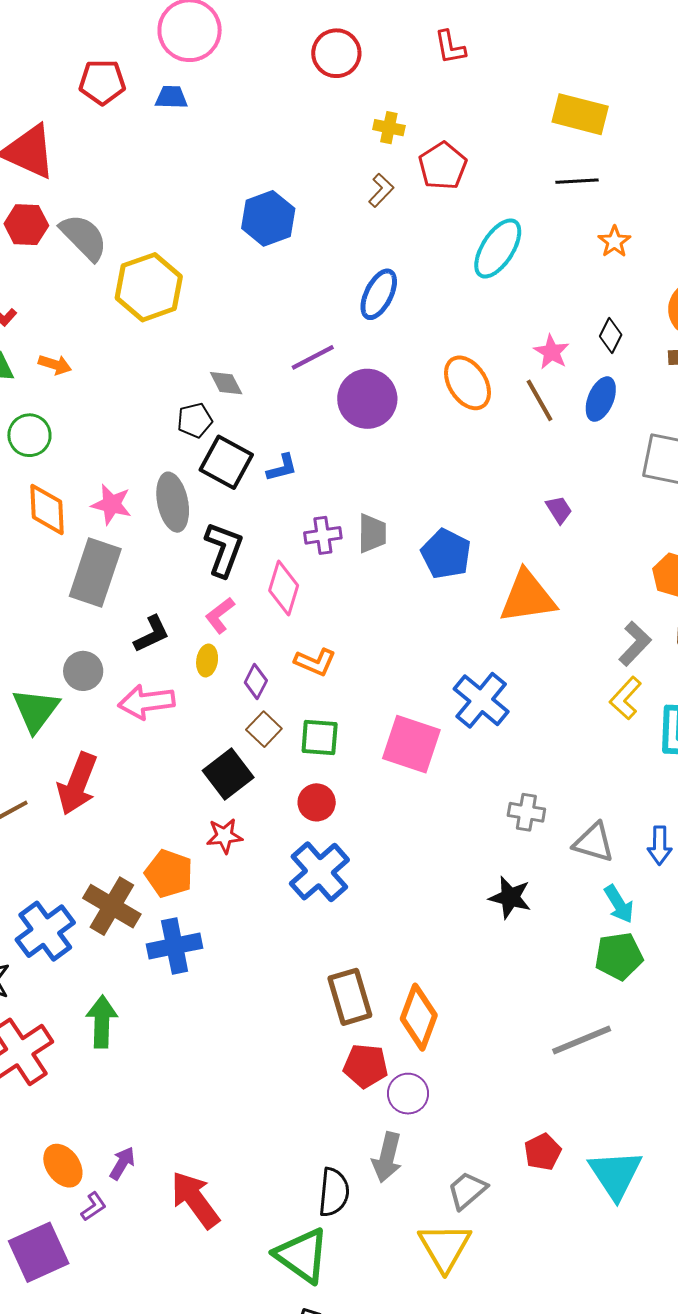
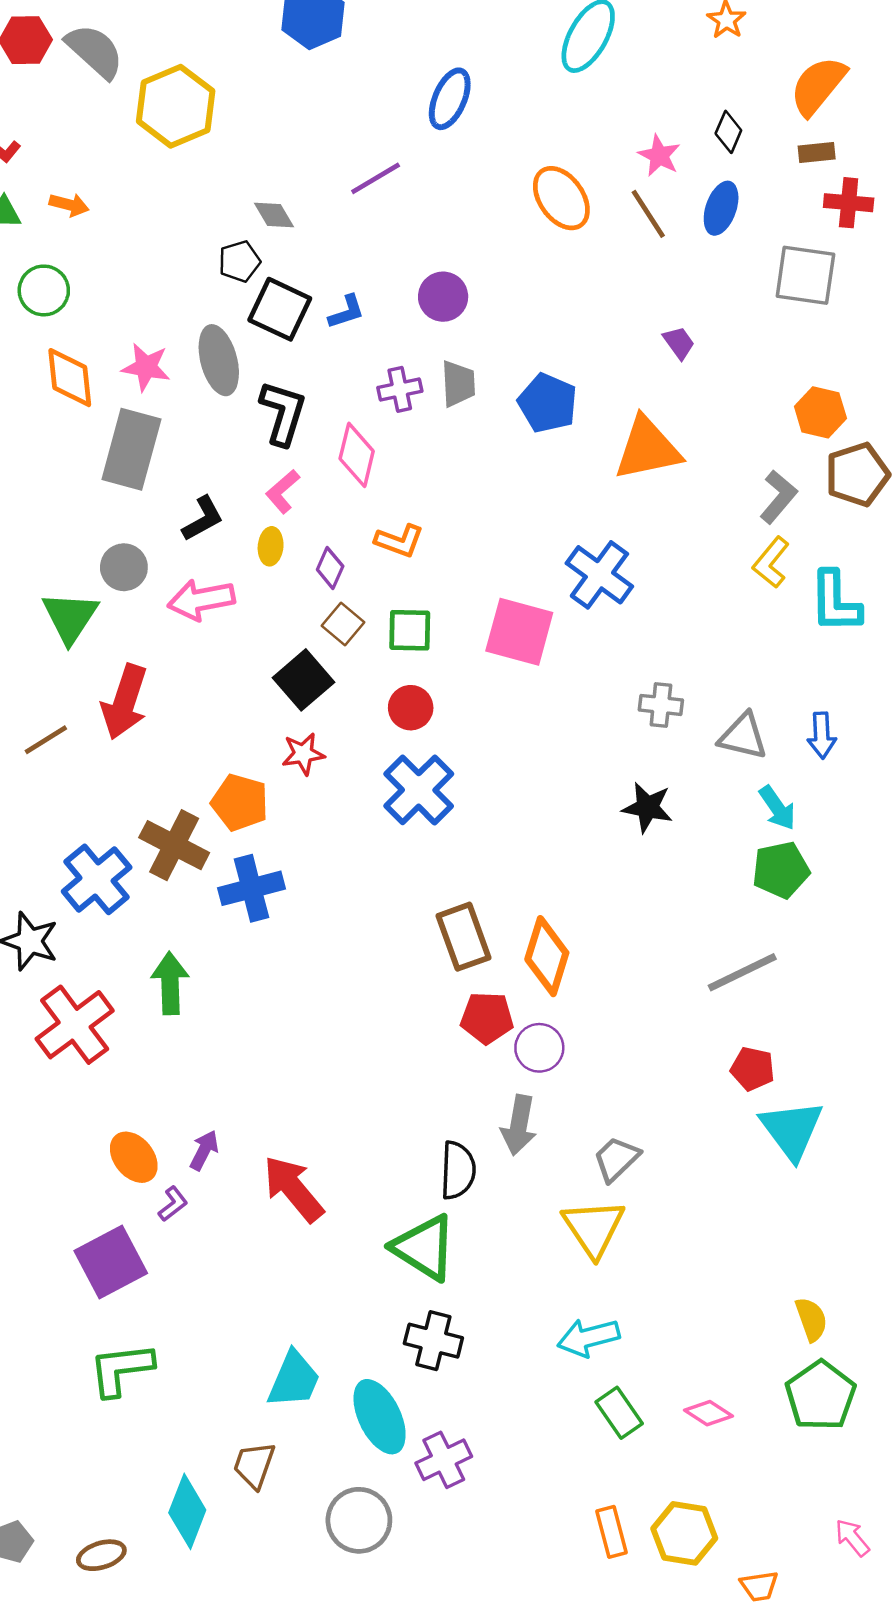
purple circle: (367, 399) -> (443, 297), moved, size x0.7
red pentagon: (543, 1152) -> (753, 1069), moved, turned -30

